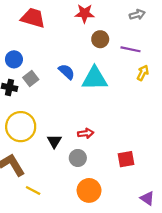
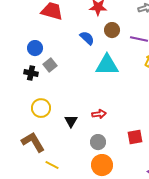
blue semicircle: (67, 72) -> (87, 38), moved
yellow circle: (21, 127) -> (41, 108), size x0.7
gray circle: (78, 158) -> (98, 142), moved

